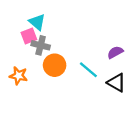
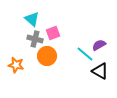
pink square: (29, 36) -> (53, 33), moved
cyan line: (88, 70) -> (85, 54), moved

